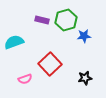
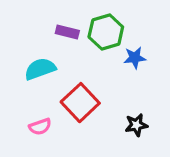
cyan semicircle: (14, 42) -> (40, 69), moved

